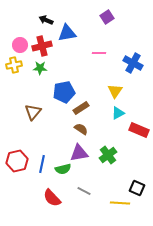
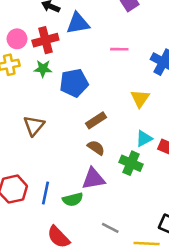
blue pentagon: (64, 92) -> (74, 83), moved
cyan triangle: (118, 113) -> (144, 139), moved
green cross: (108, 155) -> (131, 163), moved, turned -30
gray line: (84, 191) -> (110, 228), moved

